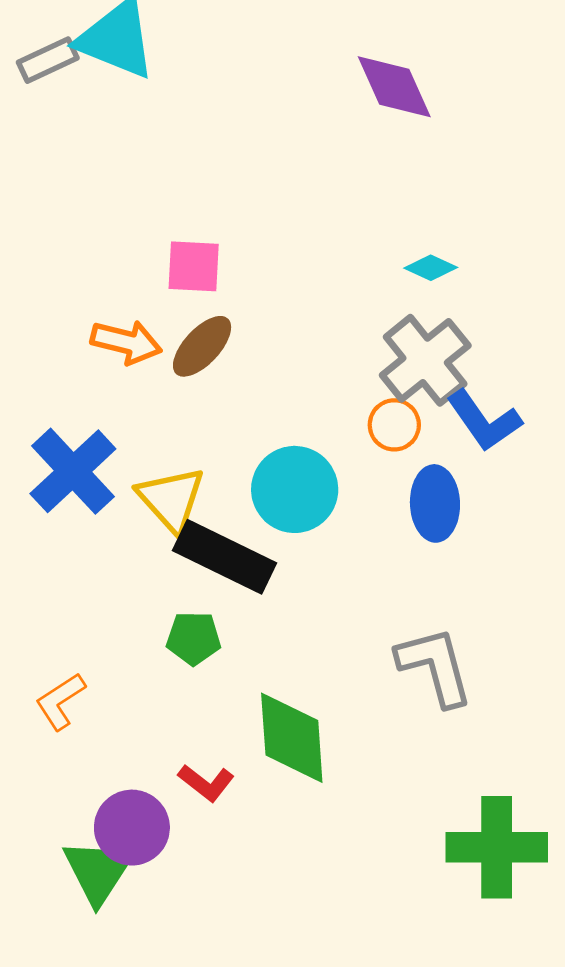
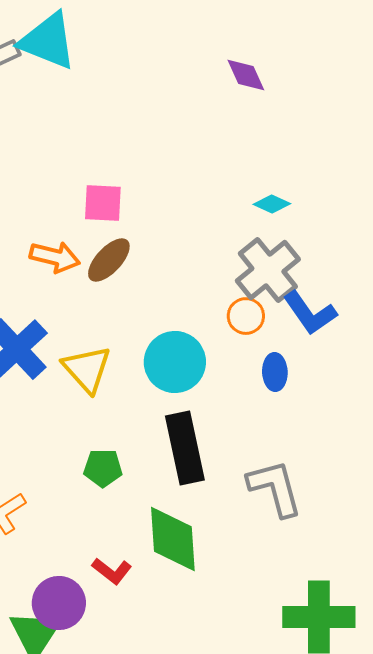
purple diamond: (394, 87) -> (246, 75), size x0.7
blue ellipse: (435, 503) -> (275, 372), size x0.7
black rectangle: (224, 557) -> (185, 448), moved, turned 52

